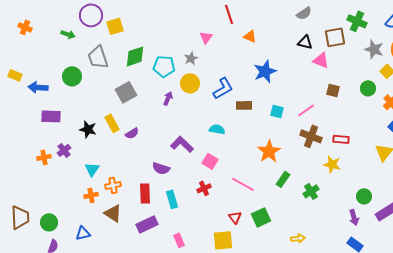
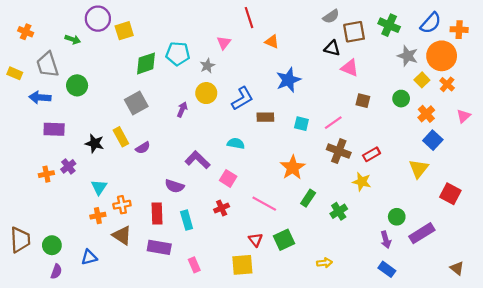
brown square: (335, 37) -> (354, 32), moved
gray trapezoid: (98, 57) -> (48, 65), moved
cyan pentagon: (164, 66) -> (178, 54), moved
yellow rectangle: (15, 75) -> (15, 73), moved
red rectangle: (341, 139) -> (372, 154), turned -35
purple rectangle: (147, 224) -> (159, 247), turned 35

